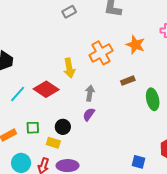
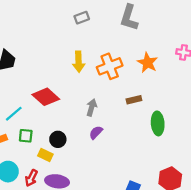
yellow arrow: (69, 68) -> (79, 62), moved
cyan line: (18, 94) -> (14, 114), moved
purple semicircle: (89, 114) -> (96, 132), moved

